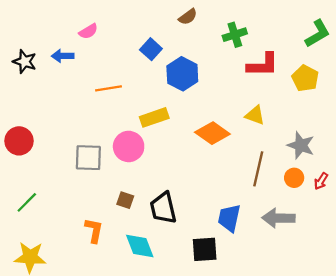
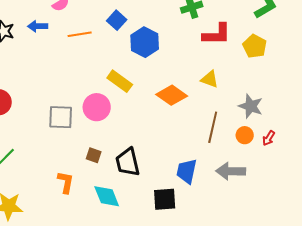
orange line: (108, 88) -> (80, 34), moved
yellow rectangle: (154, 117) -> (120, 81), turned 55

